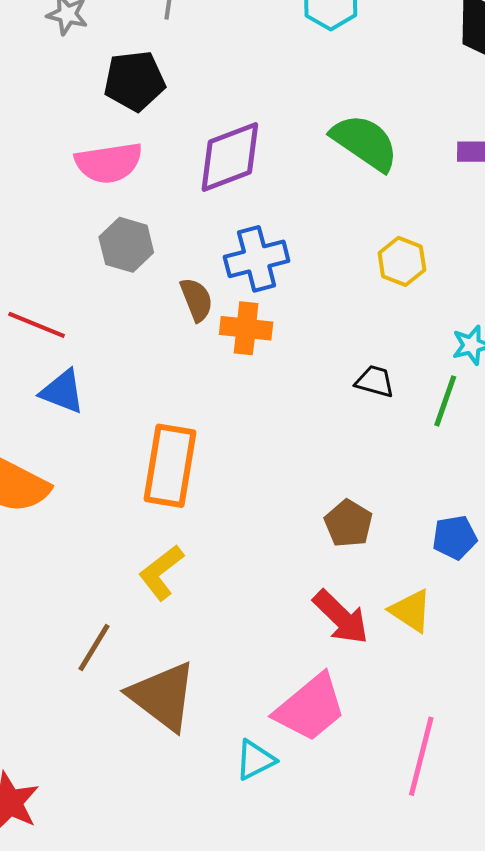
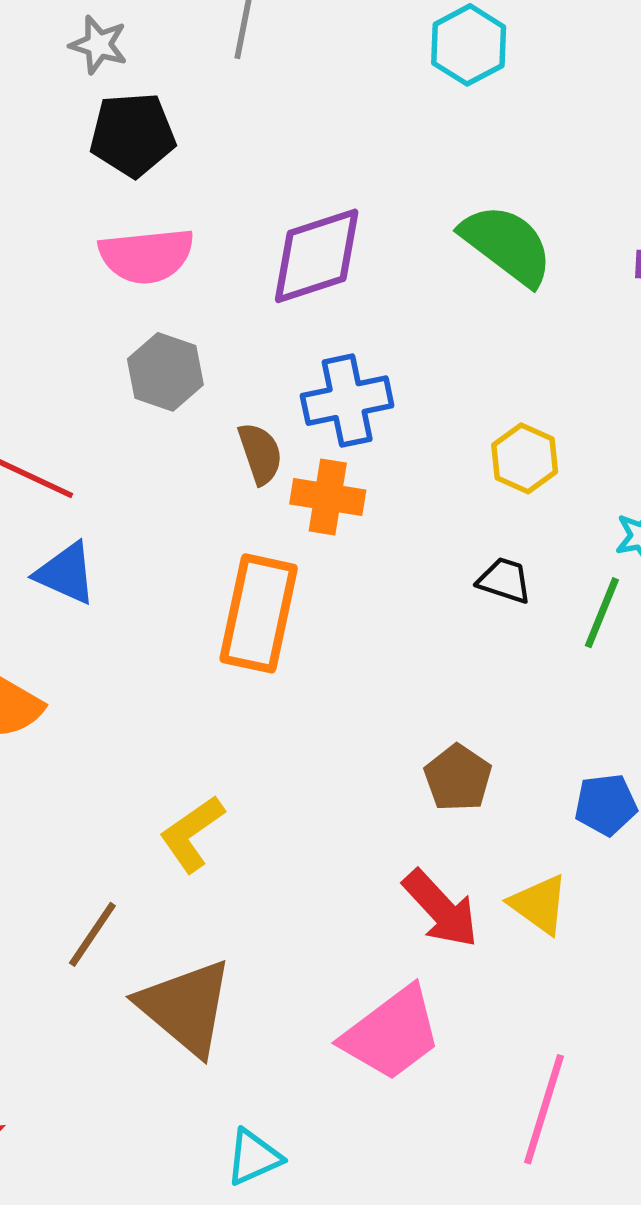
black pentagon: (134, 81) -> (133, 135), moved
yellow hexagon: (402, 261) -> (525, 458), moved
orange rectangle: (170, 466) -> (259, 613), moved
cyan triangle: (255, 760) -> (254, 1157), moved

